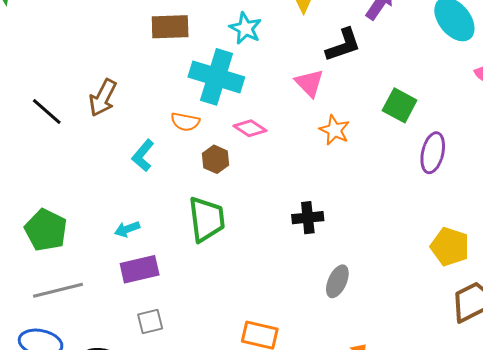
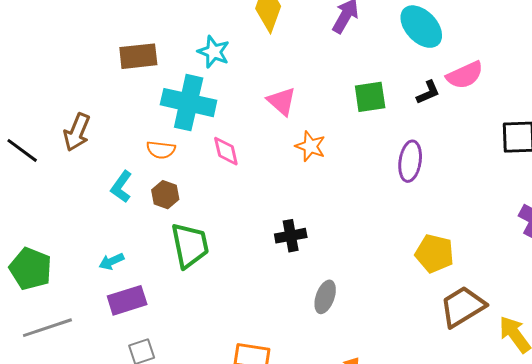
black L-shape: (343, 45) -> (428, 92), moved, size x0.7
green square: (400, 105) -> (370, 97), moved, turned -32
pink diamond: (250, 128) -> (226, 151), turned 48
brown hexagon: (215, 159) -> (165, 195), moved

